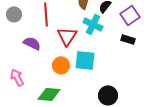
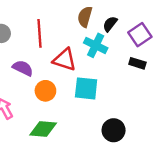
red triangle: (67, 36) -> (65, 60), turned -45
orange circle: (61, 65) -> (45, 91), moved

